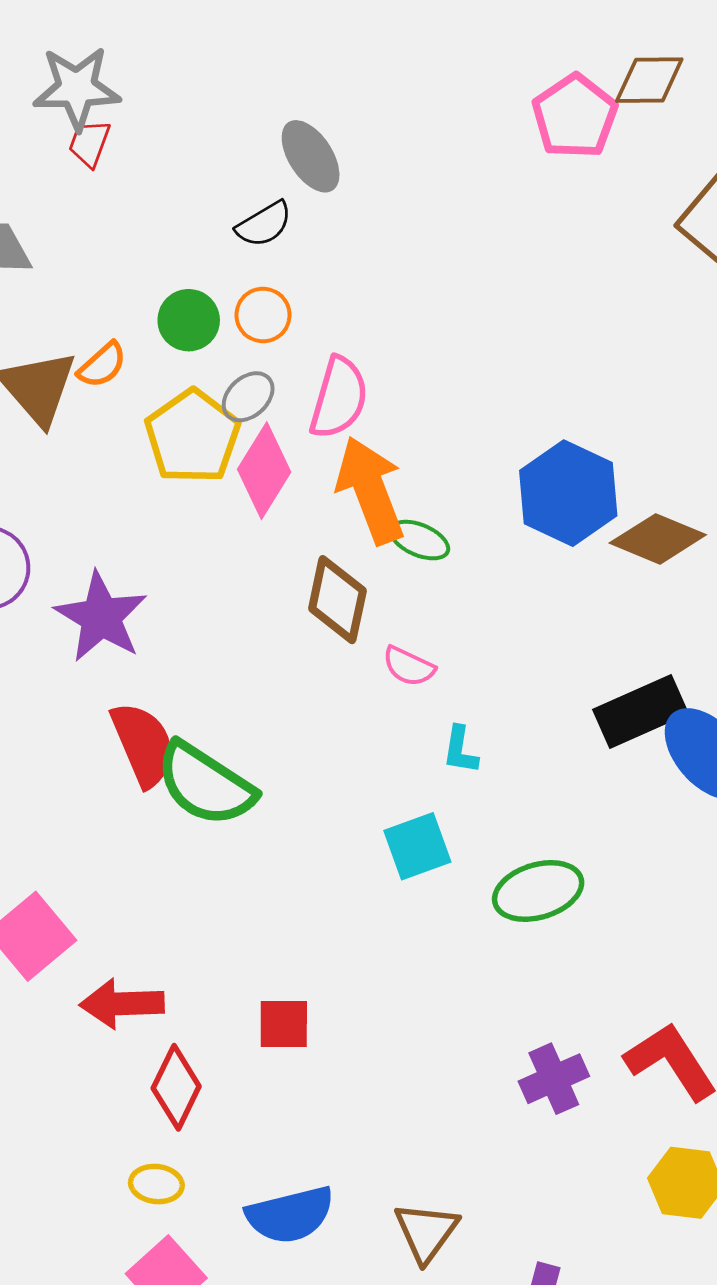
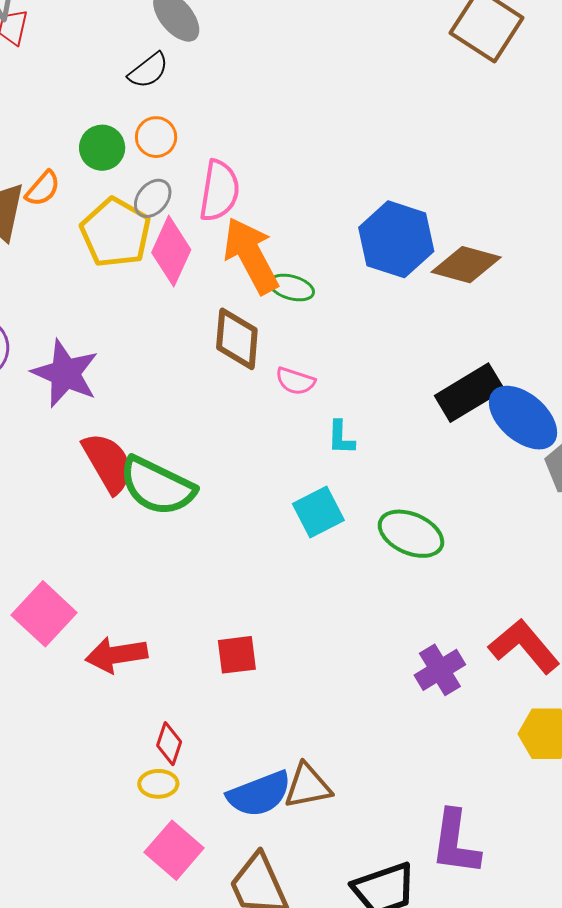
green ellipse: (538, 891) -> (411, 534), turned 48
red diamond: (176, 1087) -> (169, 744), moved, size x0.7
brown triangle: (426, 1232) -> (308, 786), moved, turned 50

